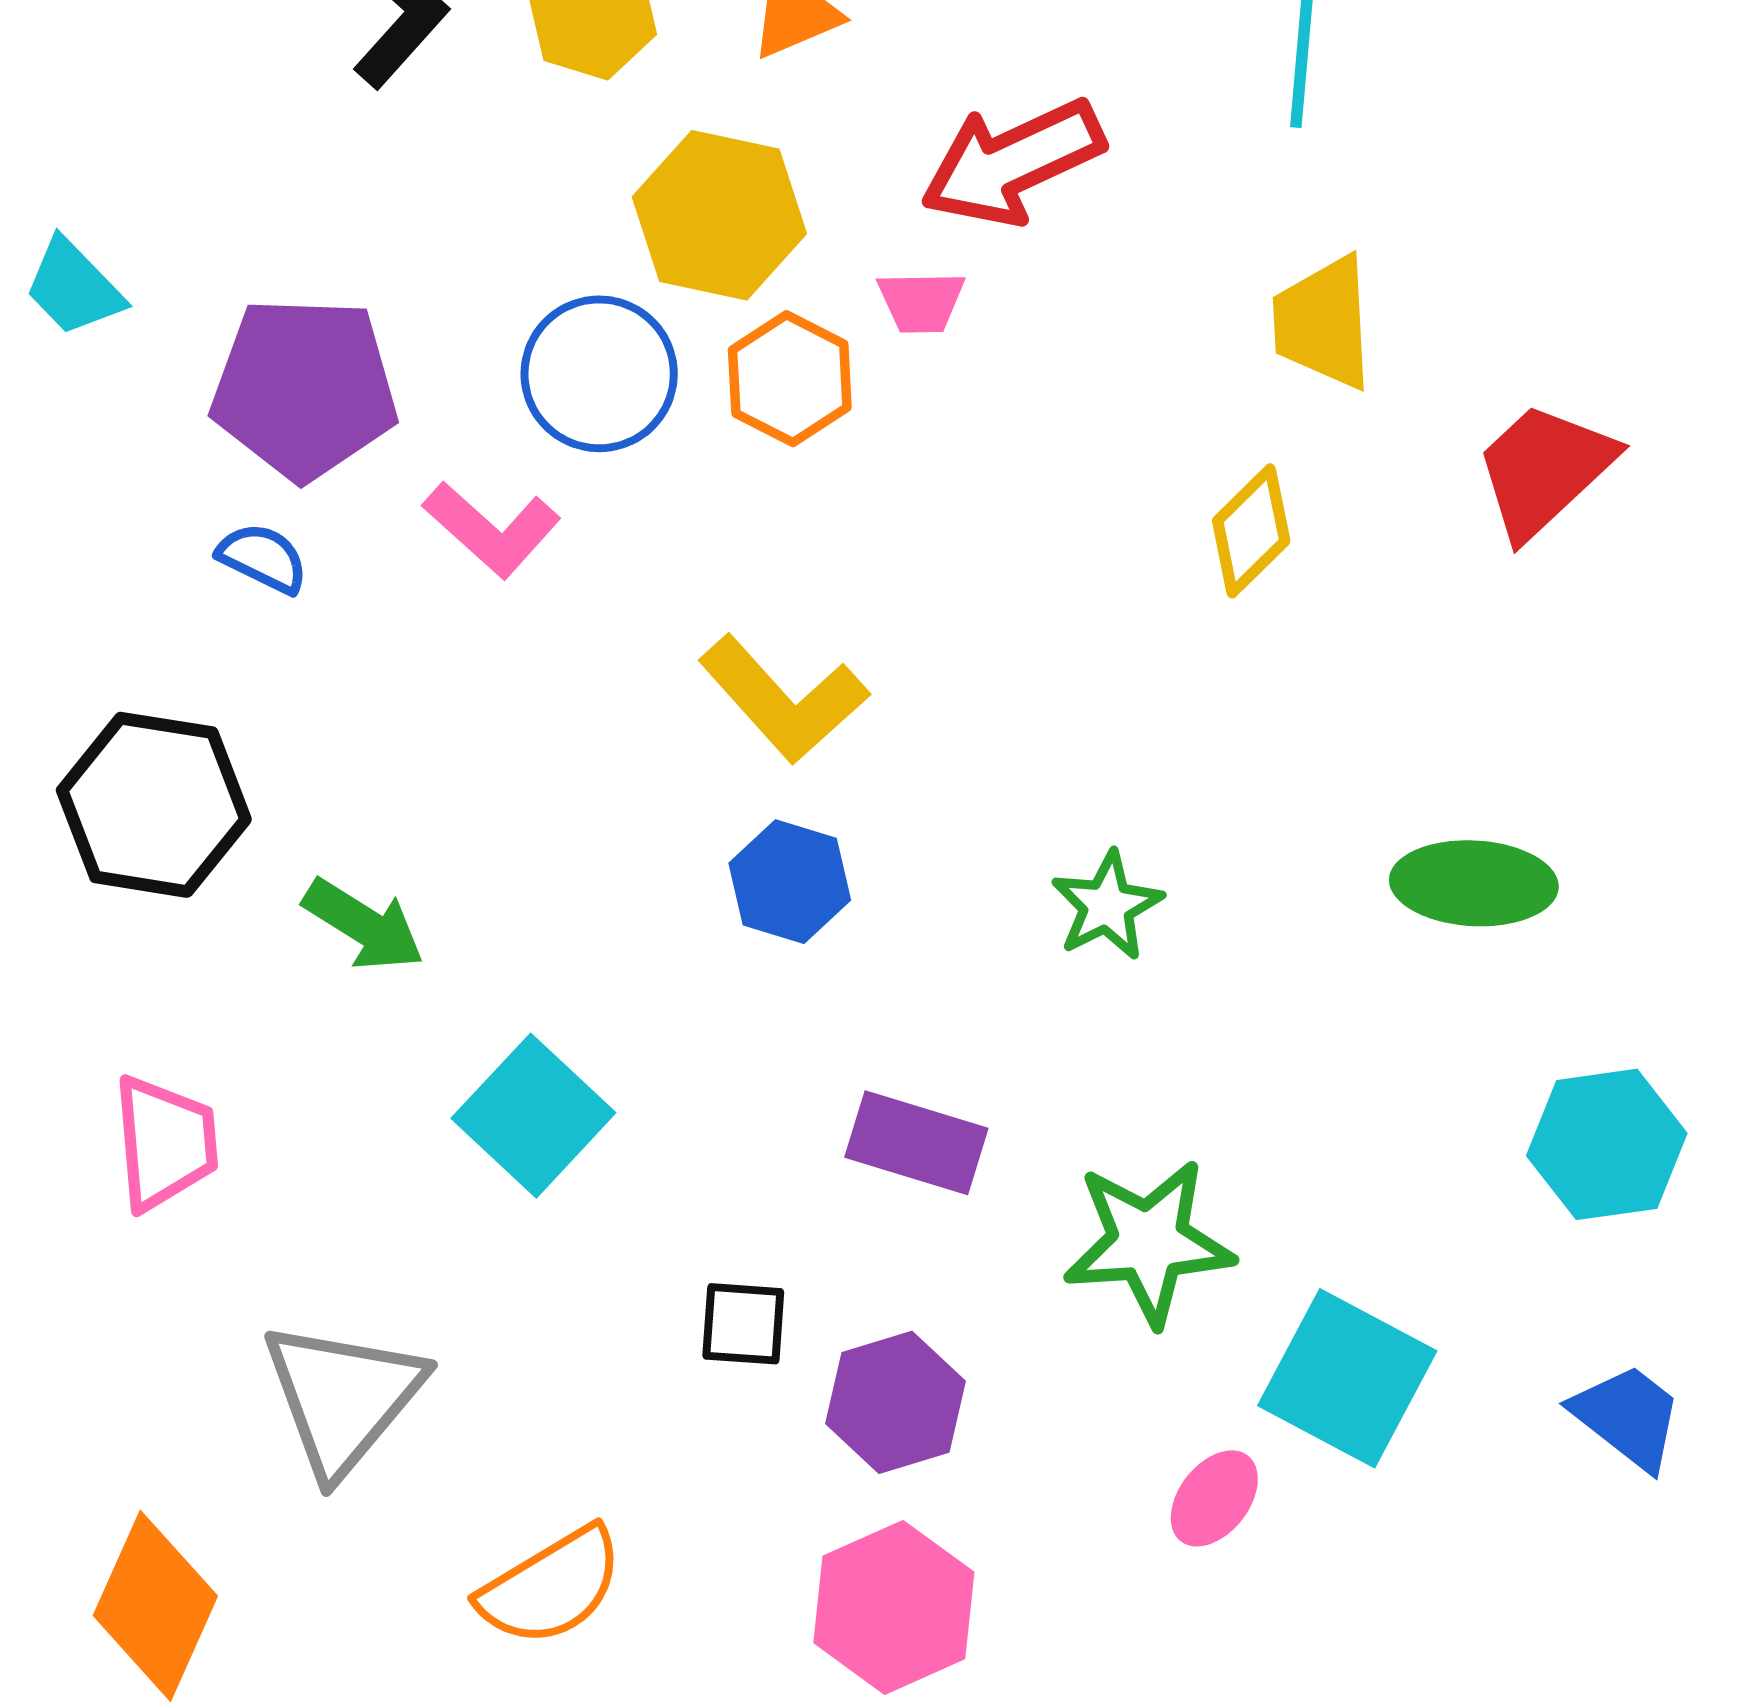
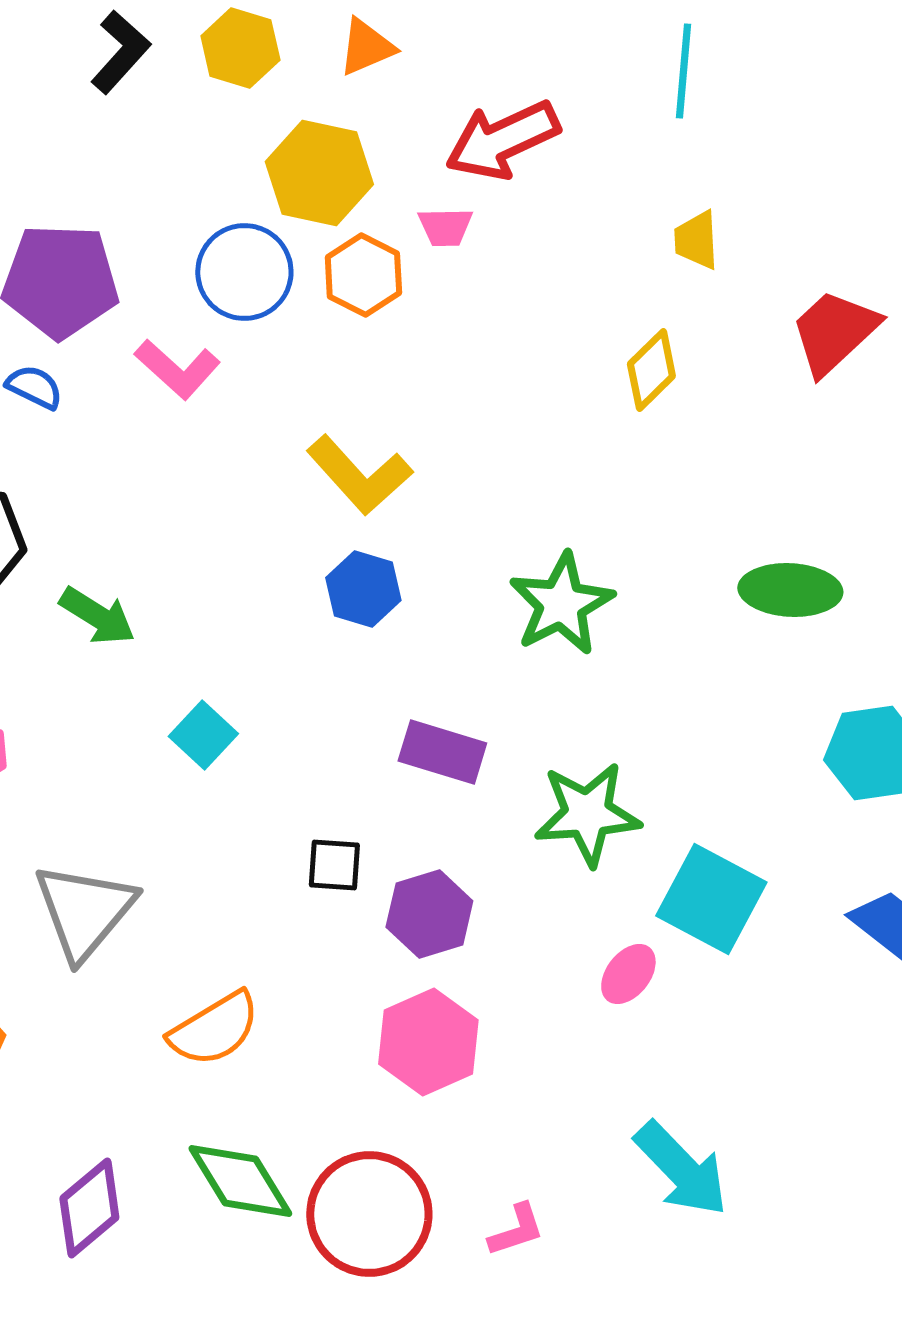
yellow trapezoid: (1323, 323) -> (696, 240), size x0.7
green star: (1107, 906) -> (561, 604), size x1.5
cyan square: (533, 1116) -> (203, 735), size x0.7

